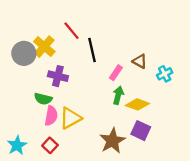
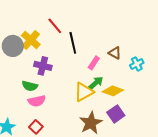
green arrow: (118, 95) -> (96, 83), turned 35
pink semicircle: (51, 116) -> (37, 101), turned 66
yellow triangle: (70, 118) -> (84, 92), moved
purple square: (141, 131) -> (116, 114), turned 30

